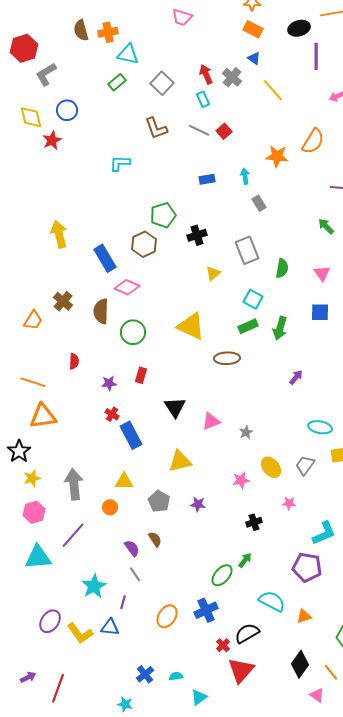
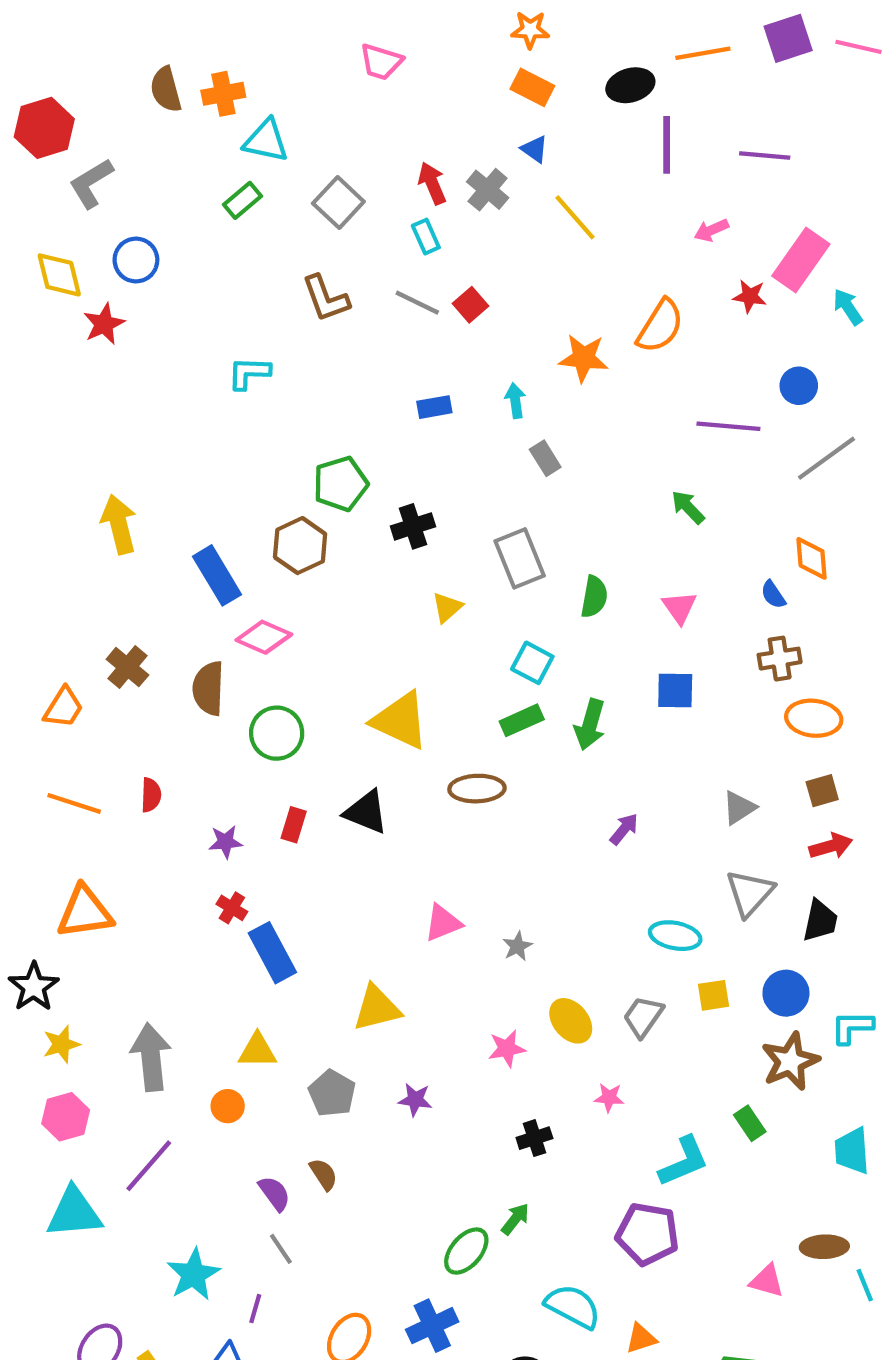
orange line: (33, 382) -> (74, 803), moved
black triangle: (175, 407) -> (366, 812), moved, turned -35

